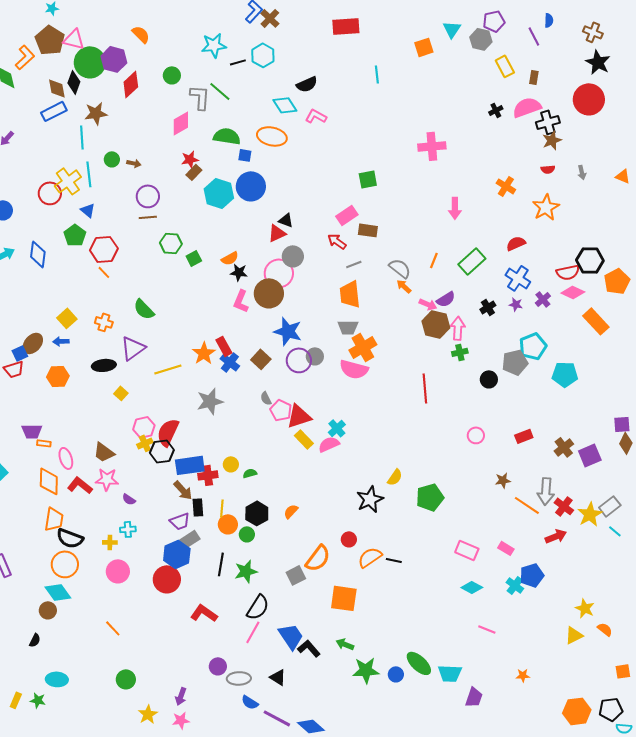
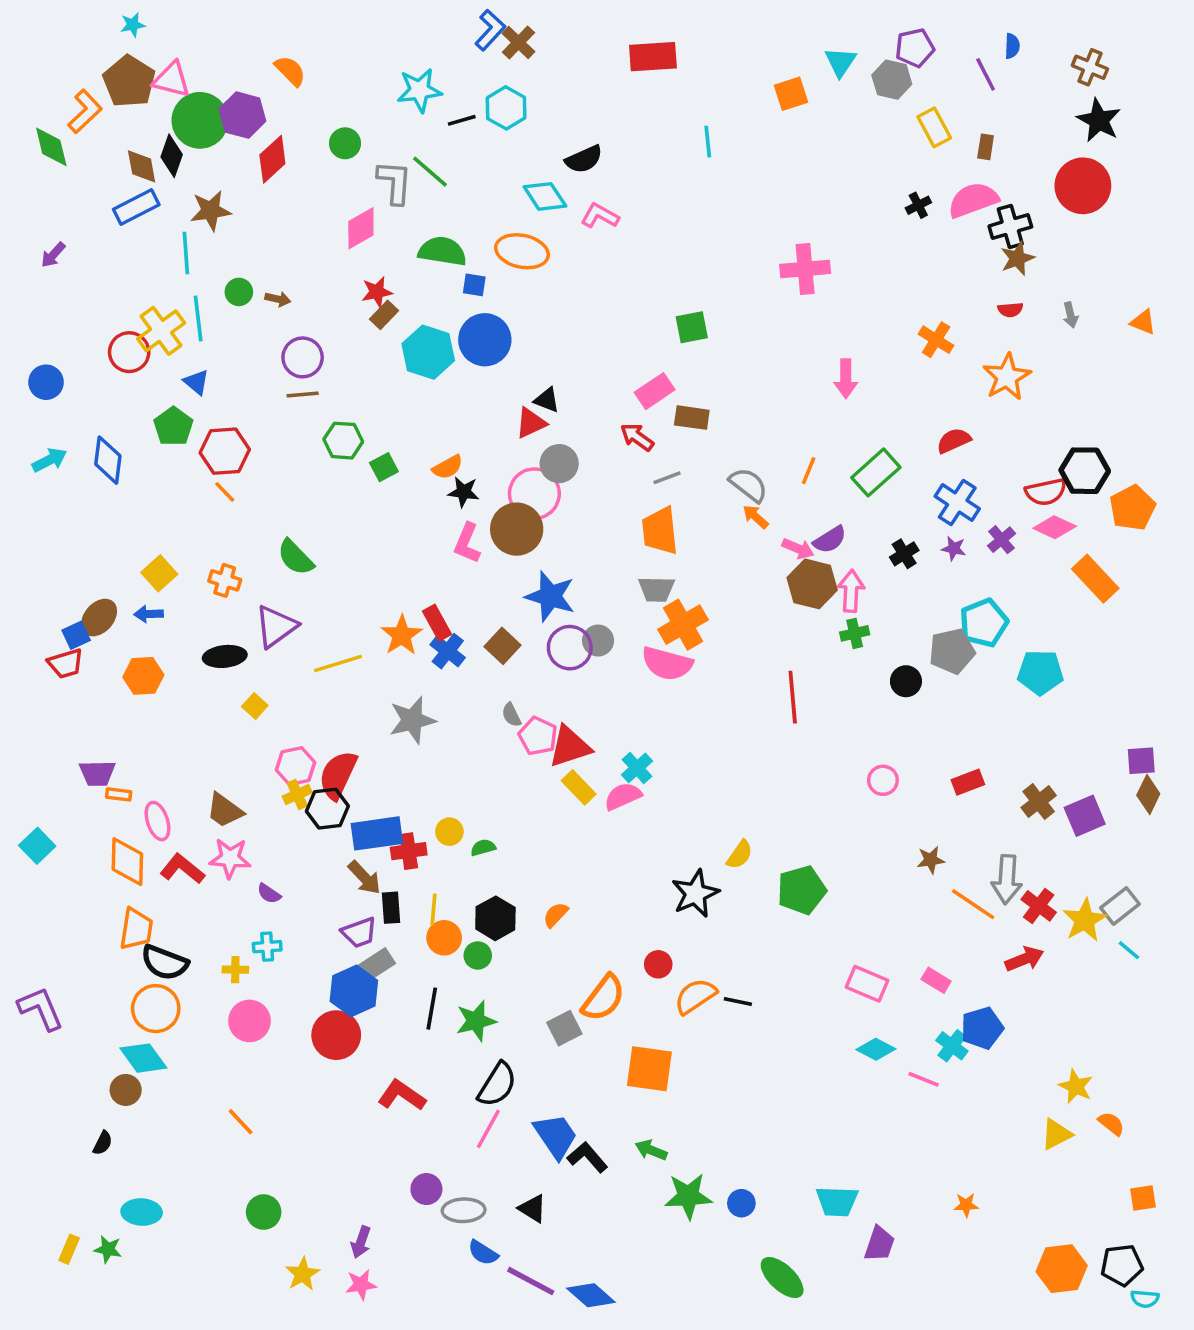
pink line: (487, 629) -> (924, 1079), moved
green ellipse: (419, 663) -> (782, 1278), moved

